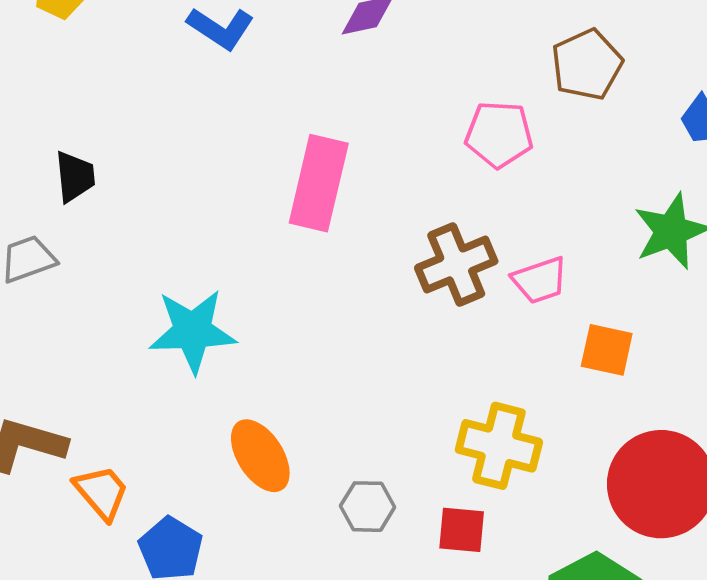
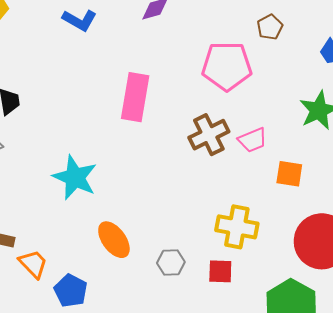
brown pentagon: (587, 65) -> (270, 27), size x0.7
pink pentagon: (499, 134) -> (227, 66), size x1.4
cyan star: (193, 331) -> (75, 177), turned 30

